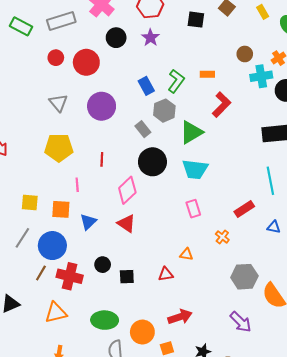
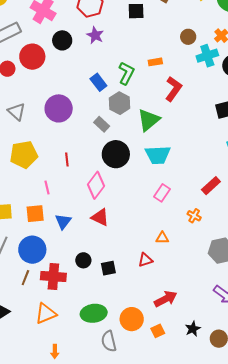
red circle: (86, 62) -> (32, 57), moved
pink rectangle: (193, 209) -> (162, 193), turned 60

